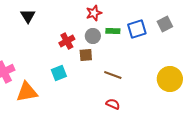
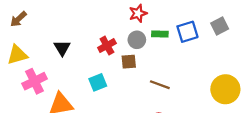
black triangle: (28, 16) -> (62, 48), moved

